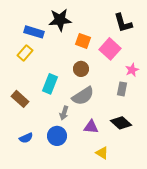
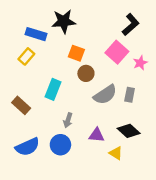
black L-shape: (123, 23) -> (131, 24), turned -115
orange square: (83, 41) -> (76, 53), moved
pink star: (132, 70) -> (140, 63), moved
gray semicircle: (83, 96) -> (105, 95), moved
blue semicircle: (26, 138) -> (27, 147), size x1.6
yellow triangle: (102, 153) -> (116, 153), moved

